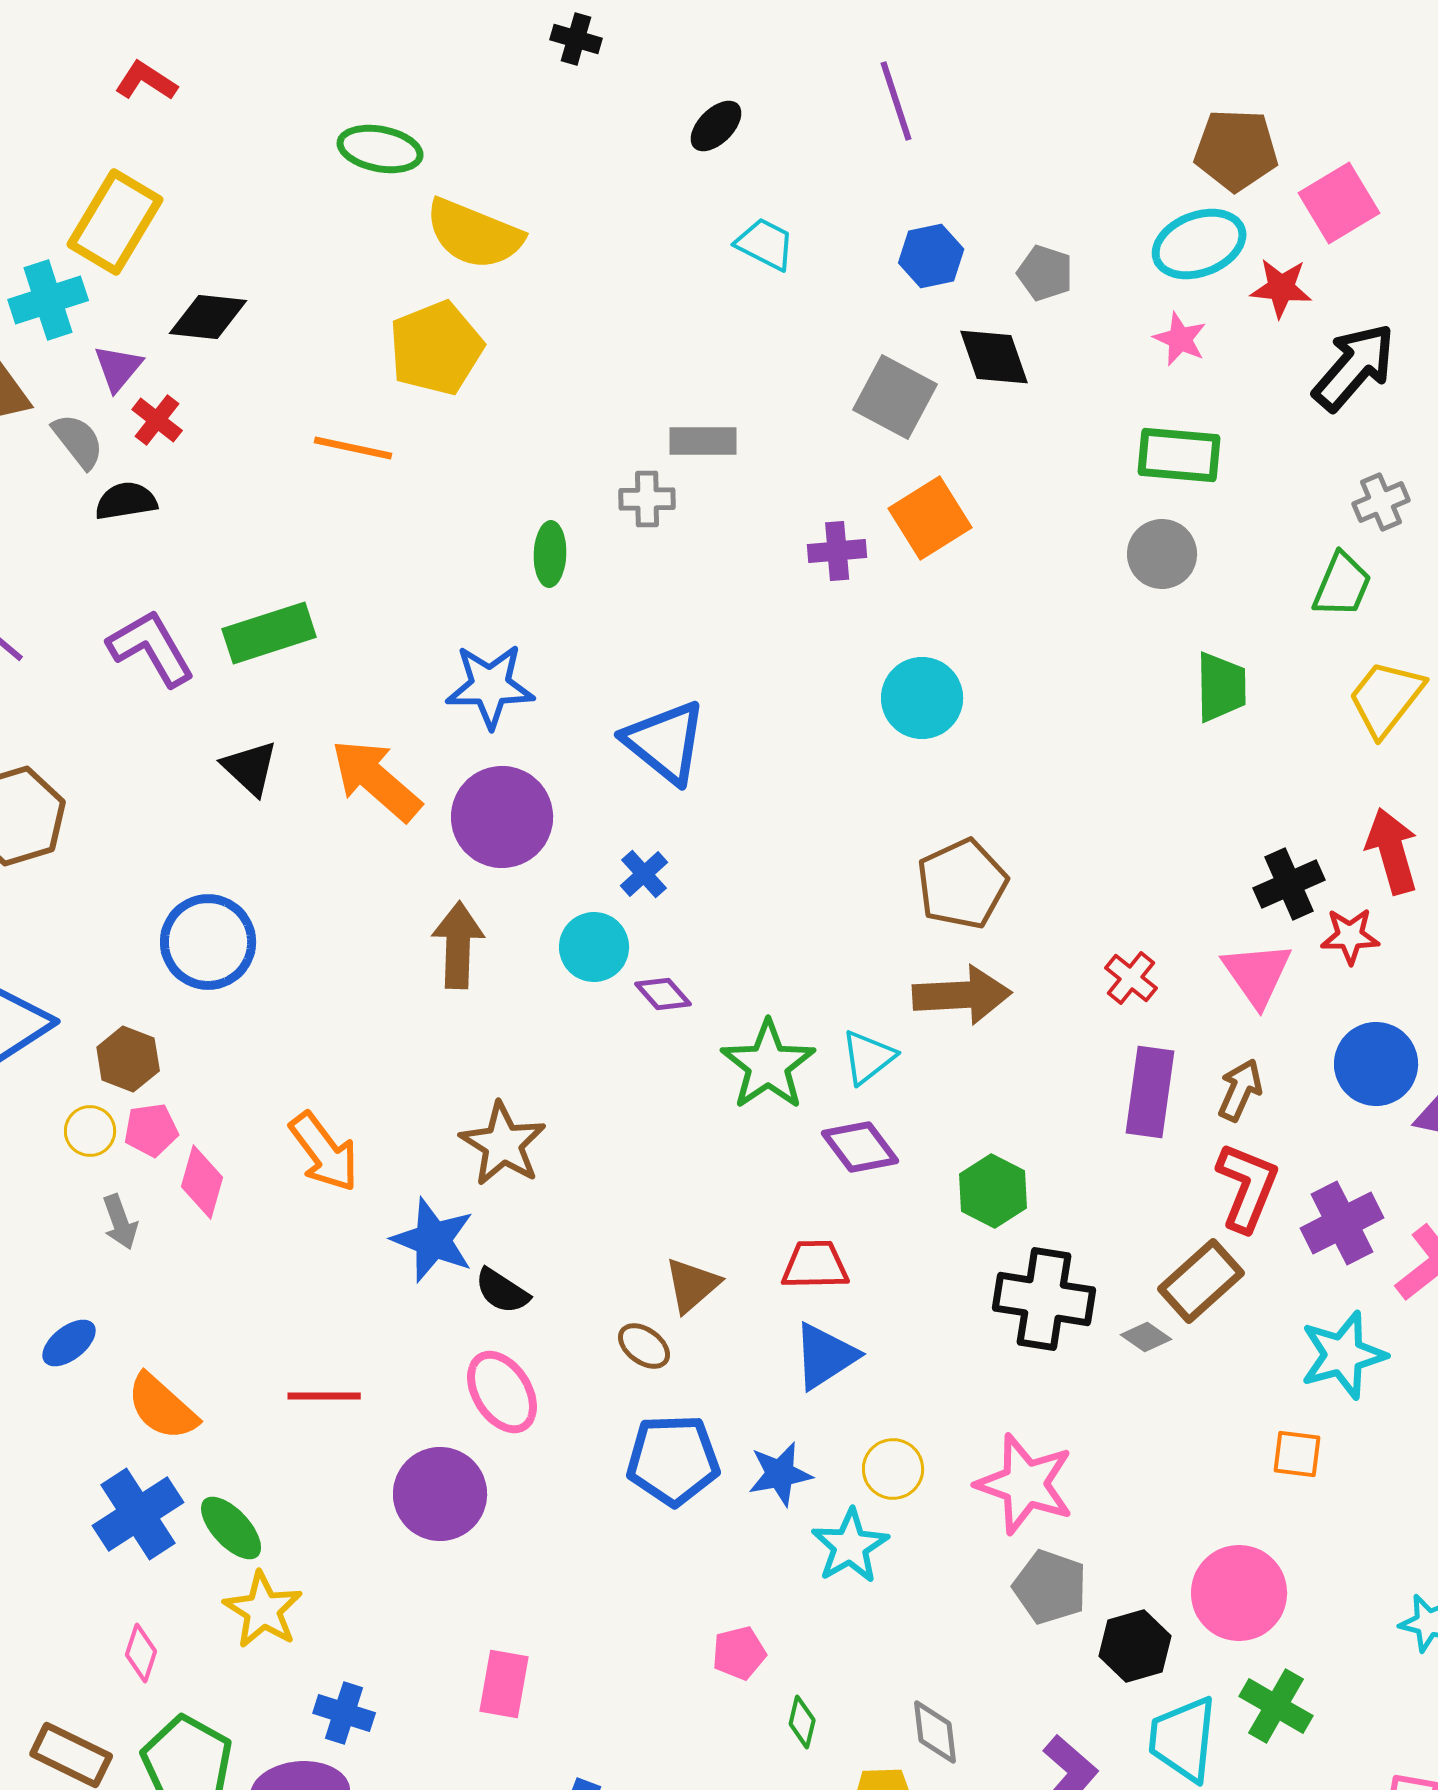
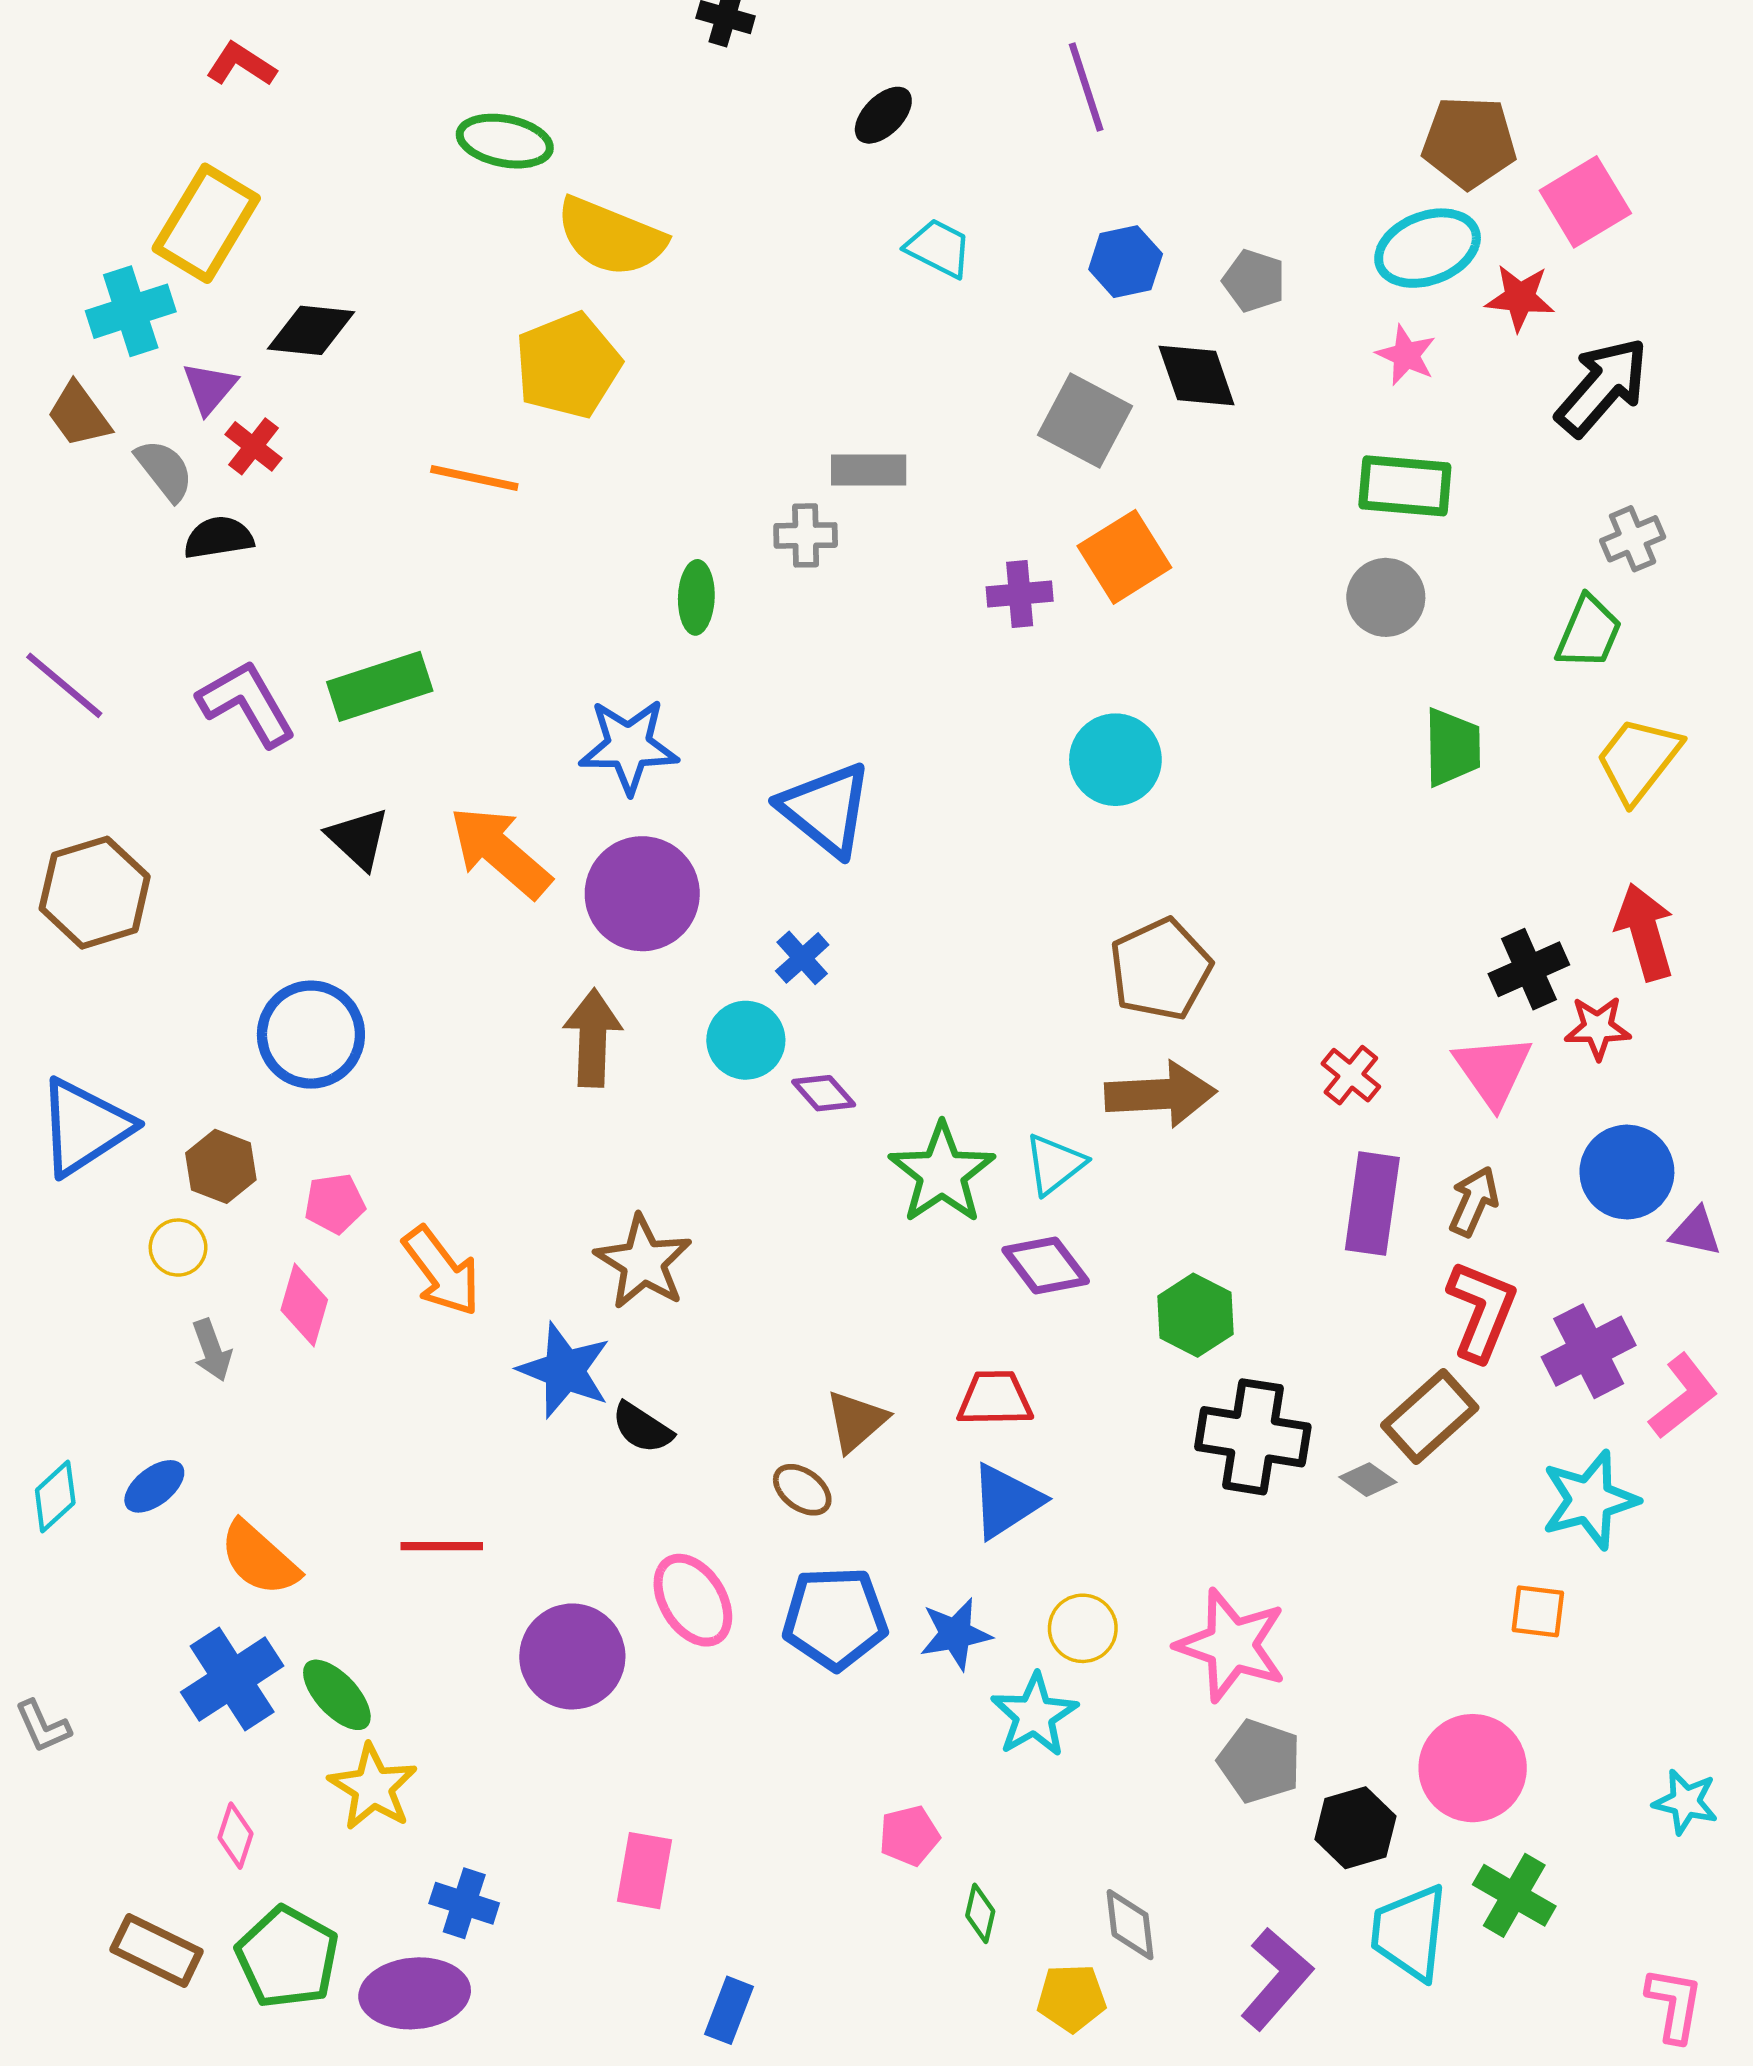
pink pentagon: (151, 1130) -> (335, 1204), moved
pink ellipse: (502, 1392) -> (693, 1600), moved

